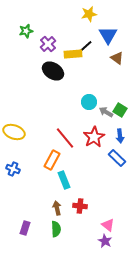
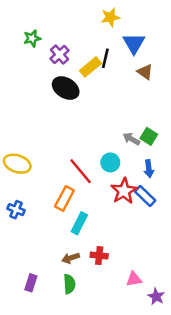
black line: (85, 47) -> (105, 58), turned -35
yellow rectangle: (73, 54) -> (90, 67), turned -36
cyan circle: (89, 102) -> (110, 162), moved
red star: (94, 137) -> (124, 191), moved
cyan rectangle: (64, 180) -> (79, 223), turned 48
brown arrow: (57, 208) -> (71, 258), turned -96
pink triangle: (108, 225) -> (134, 279), turned -48
purple star: (105, 241) -> (156, 296), moved

